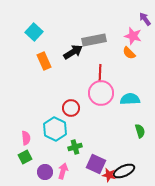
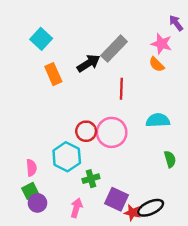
gray rectangle: (94, 40) -> (114, 49), turned -35
pink circle: (101, 93) -> (112, 132), moved
purple circle: (45, 172) -> (37, 203), moved

